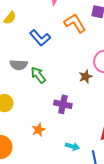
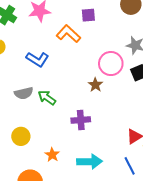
orange star: (39, 130) -> (52, 155), moved
cyan arrow: (72, 146) -> (89, 162), moved, size x1.6

